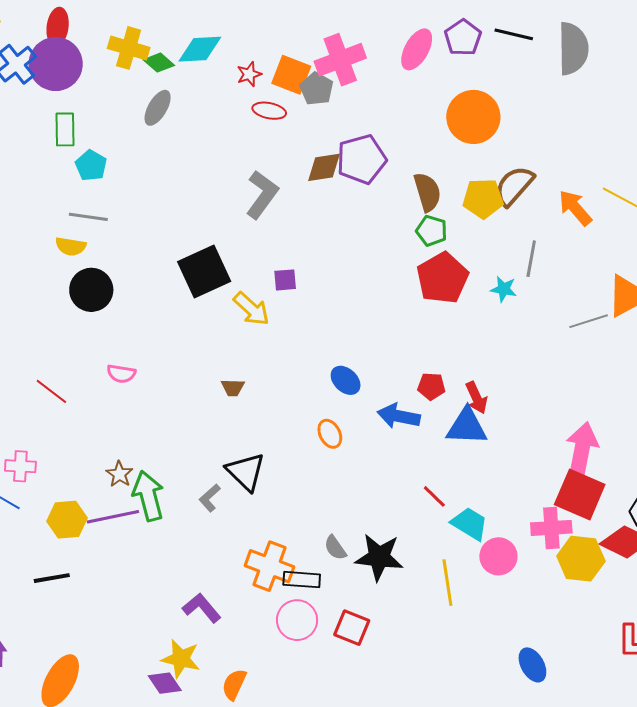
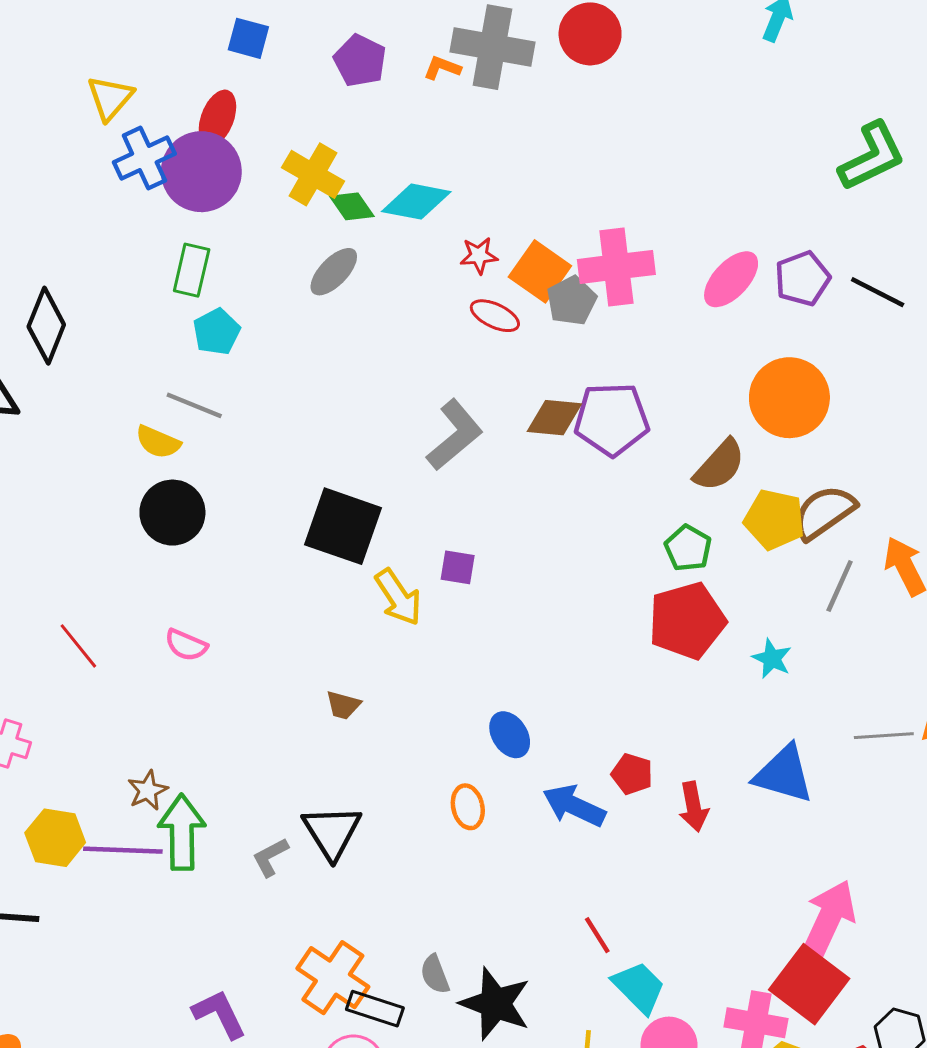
brown semicircle: (427, 192) -> (719, 465), moved, turned 45
gray line: (531, 259) -> (840, 586), moved
black square: (204, 272) -> (343, 526), turned 30
blue triangle: (467, 427) -> (784, 774), moved

